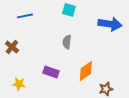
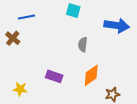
gray semicircle: (67, 42) -> (83, 45), moved
brown cross: (12, 47) -> (13, 38), moved

